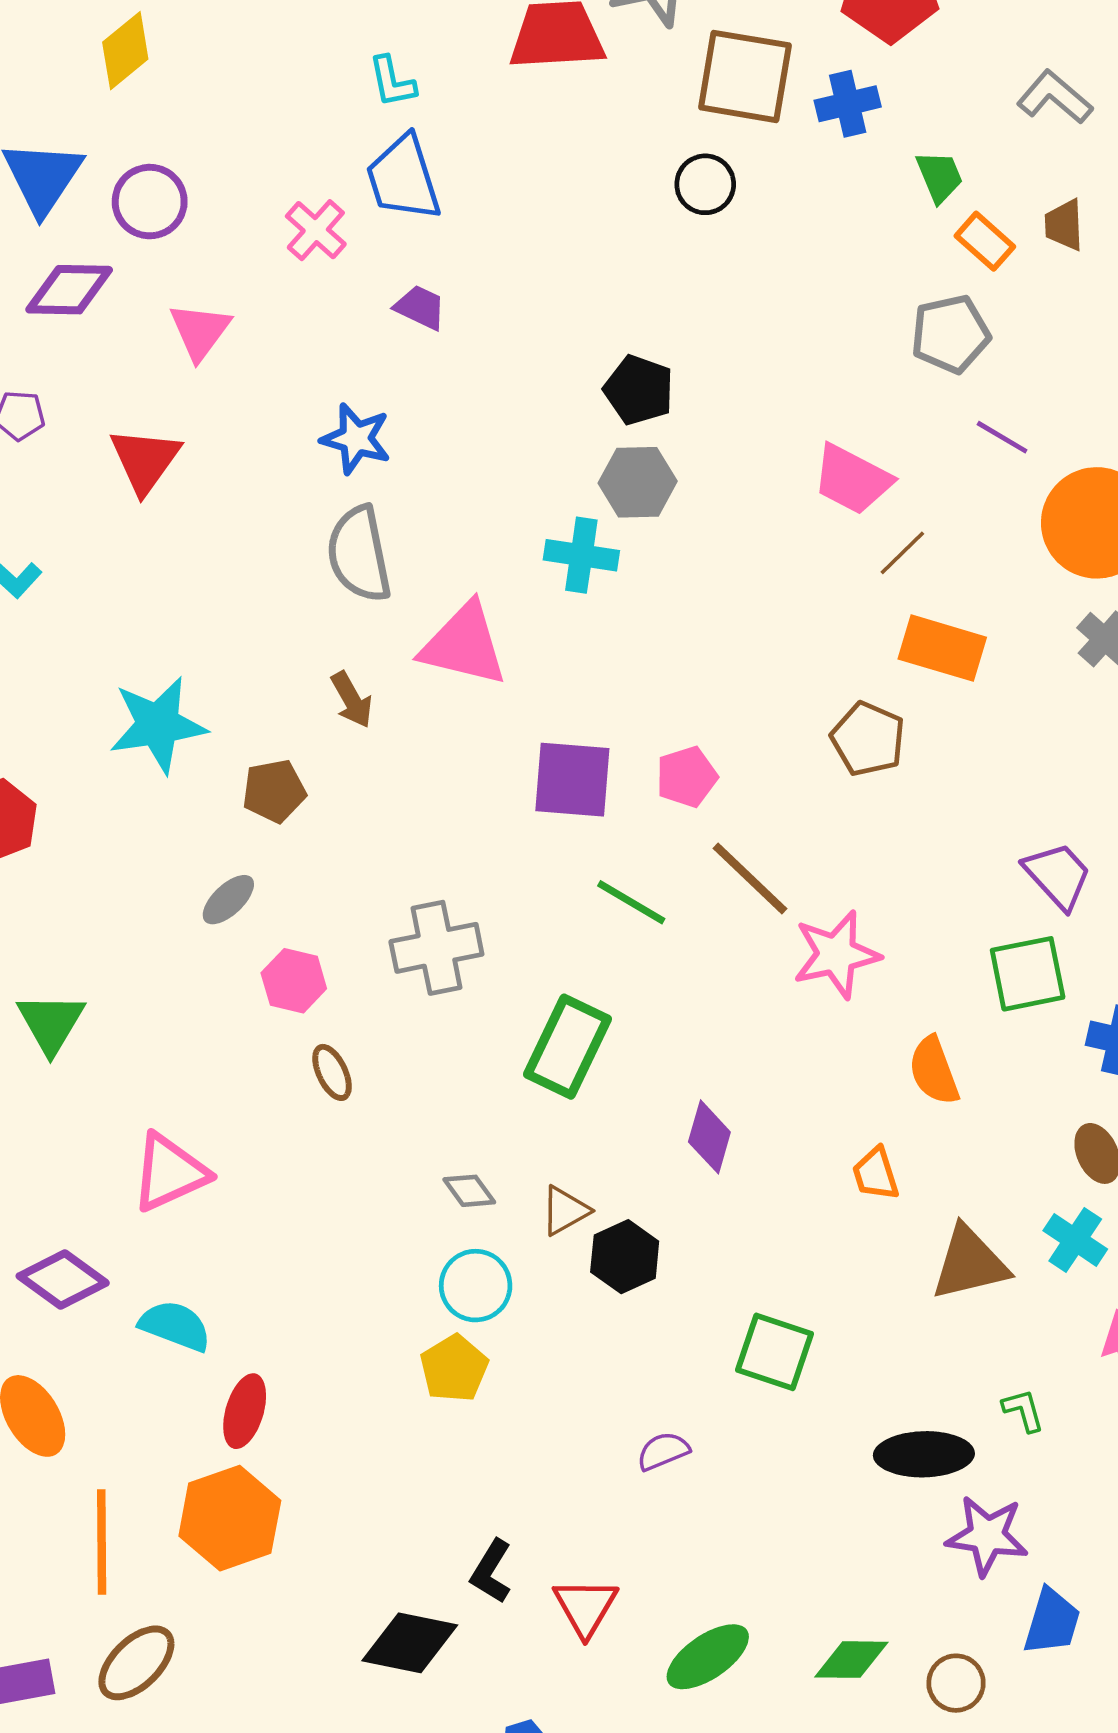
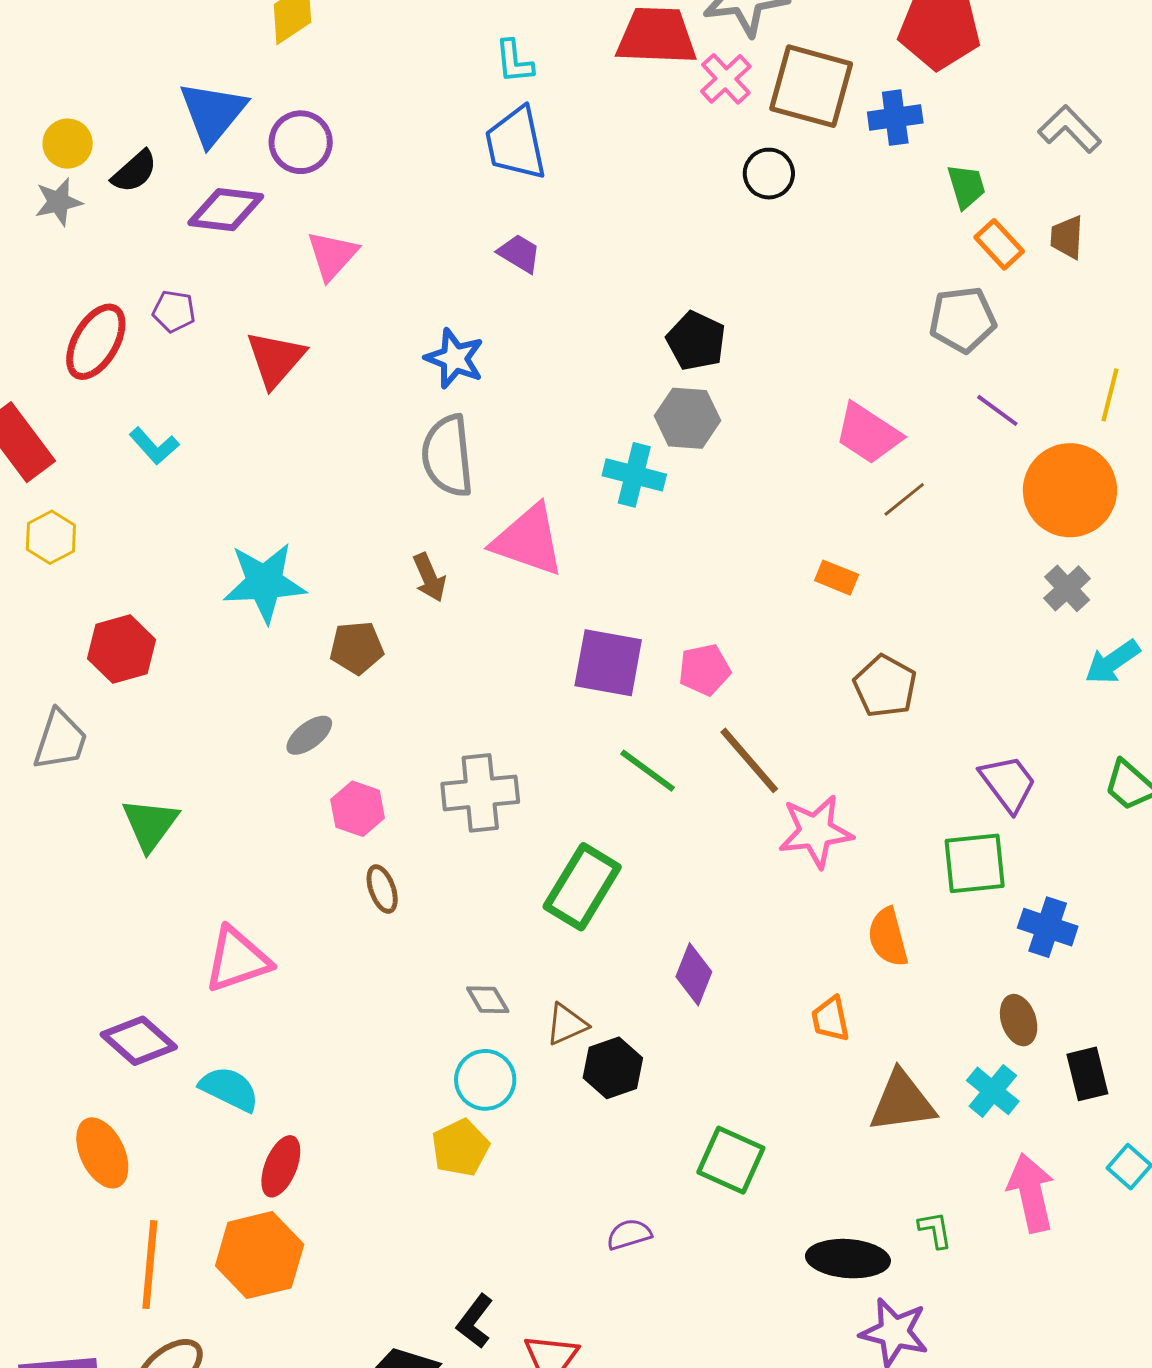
pink cross: (316, 230) -> (726, 79), moved
orange rectangle: (942, 648) -> (837, 578), moved, size x0.6
brown pentagon: (868, 739) -> (885, 686), moved

